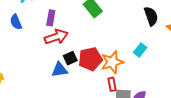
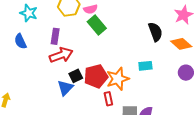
cyan rectangle: (140, 50) -> (145, 66), turned 48
blue triangle: (59, 70) -> (65, 88), turned -36
red rectangle: (112, 84) -> (108, 99), moved

